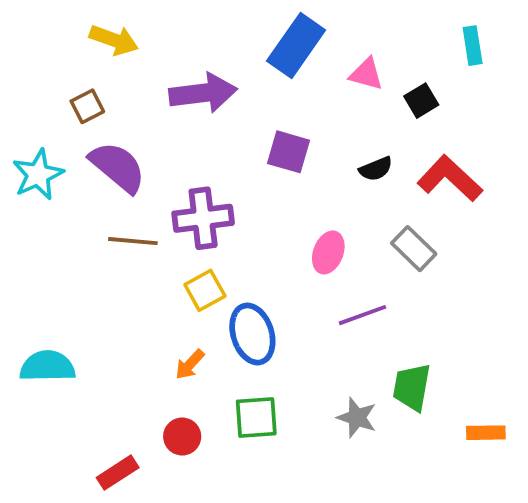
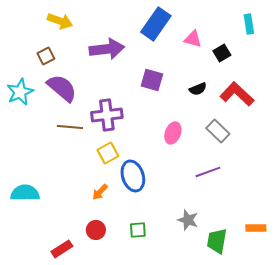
purple line: (362, 315) -> (208, 172), moved
green trapezoid: (412, 387) -> (217, 241), moved
green square: (256, 418) -> (138, 230), moved, size x0.7

